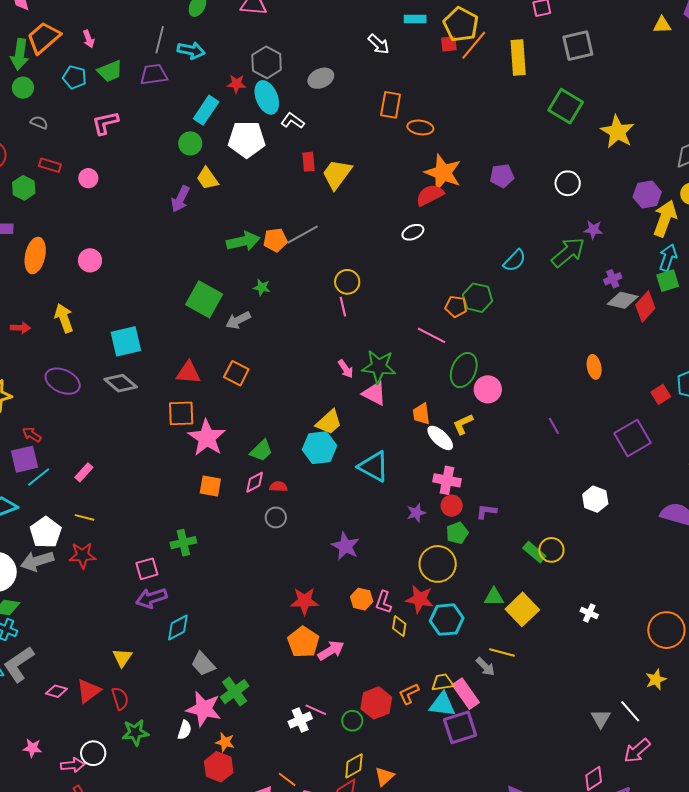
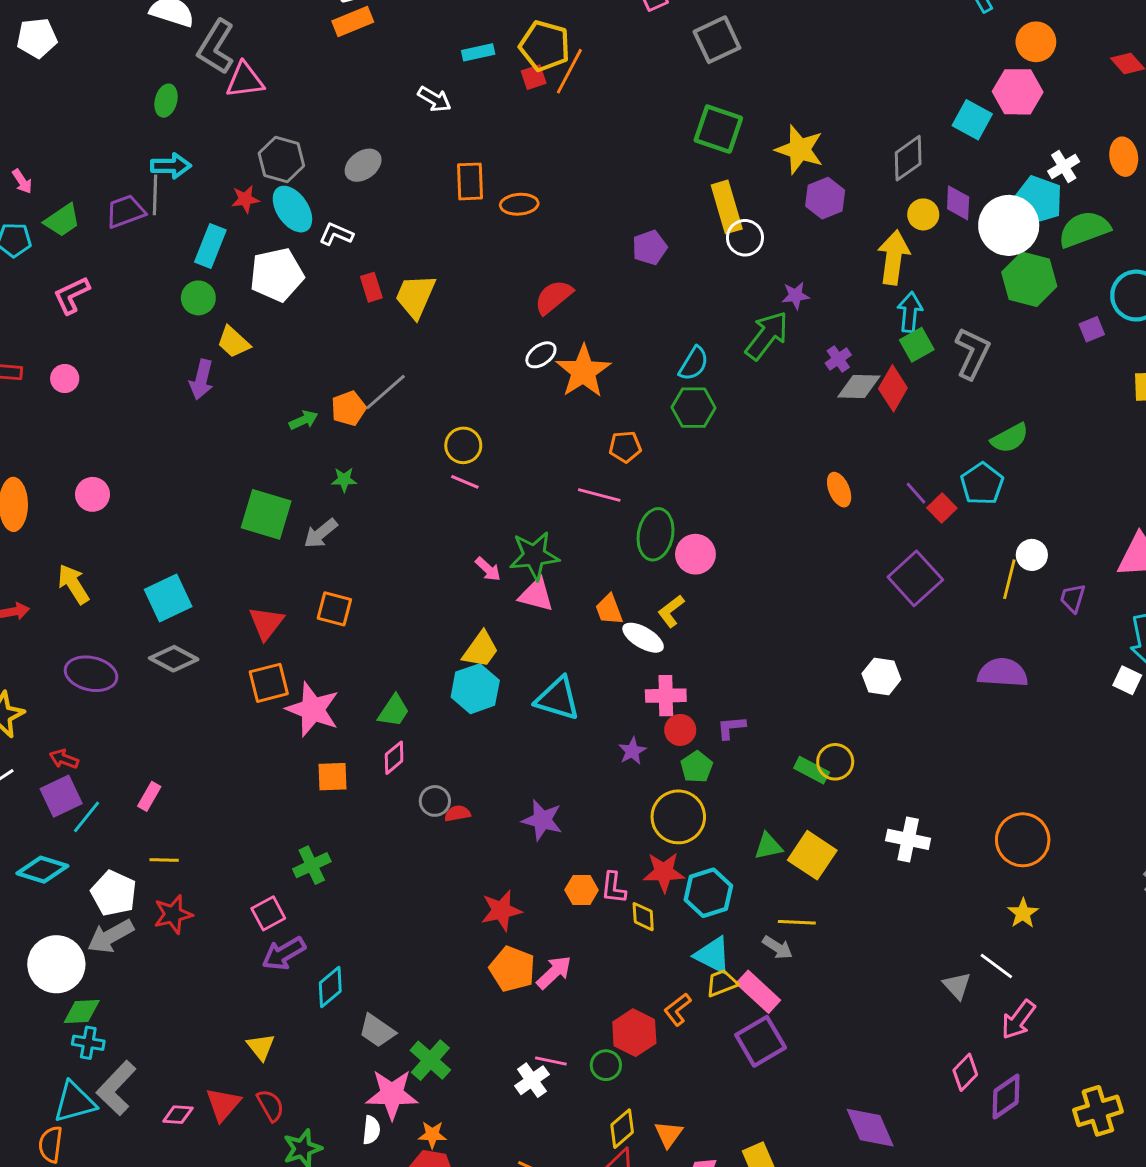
gray line: (160, 40) -> (155, 195), moved
yellow rectangle: (518, 57) -> (727, 207), moved
orange star: (443, 173) -> (583, 371), moved, turned 30
purple hexagon: (647, 194) -> (825, 198), moved
green arrow: (243, 241) -> (304, 420), size x0.6
green hexagon: (478, 298) -> (694, 408), moved
pink line: (343, 307) -> (465, 482), turned -42
red triangle: (188, 373) -> (266, 623), turned -44
purple line: (554, 426) -> (916, 493), moved
red semicircle: (278, 487) -> (457, 813), moved
white cross: (589, 613) -> (908, 839), size x1.6
cyan triangle: (442, 704) -> (713, 955), moved, turned 32

